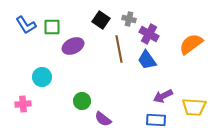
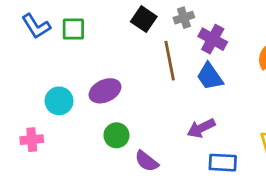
gray cross: (129, 19) -> (184, 18), turned -32
purple ellipse: (73, 46) -> (105, 91), moved
purple arrow: (163, 96) -> (201, 128), moved

